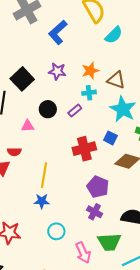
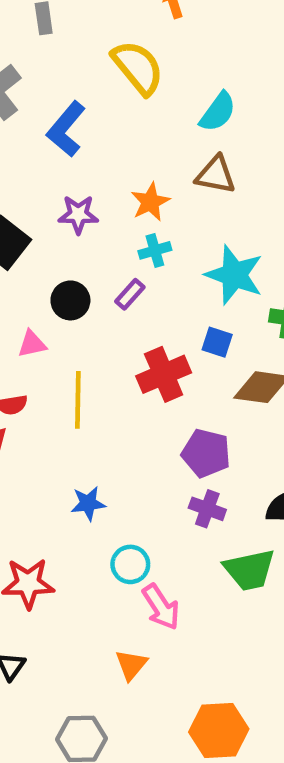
cyan semicircle: (114, 35) -> (218, 112), moved
brown triangle: (116, 80) -> (216, 175), moved
yellow line: (44, 175) -> (78, 400), moved
pink arrow: (83, 253) -> (161, 607), moved

